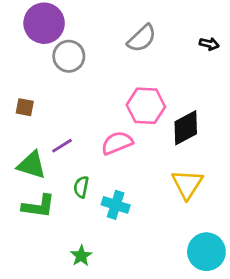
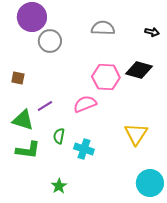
gray semicircle: (142, 38) -> (103, 28), turned -135
black diamond: (186, 128) -> (139, 70), moved, turned 44

